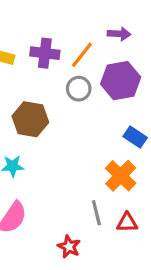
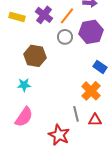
purple cross: (45, 53) -> (44, 15), turned 30
red star: (69, 247) -> (59, 135), size x1.5

